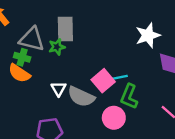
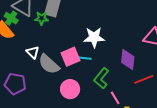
white star: (148, 35) -> (94, 37), moved
white triangle: (58, 89) -> (33, 52), turned -32
green L-shape: (129, 97) -> (101, 78), moved

